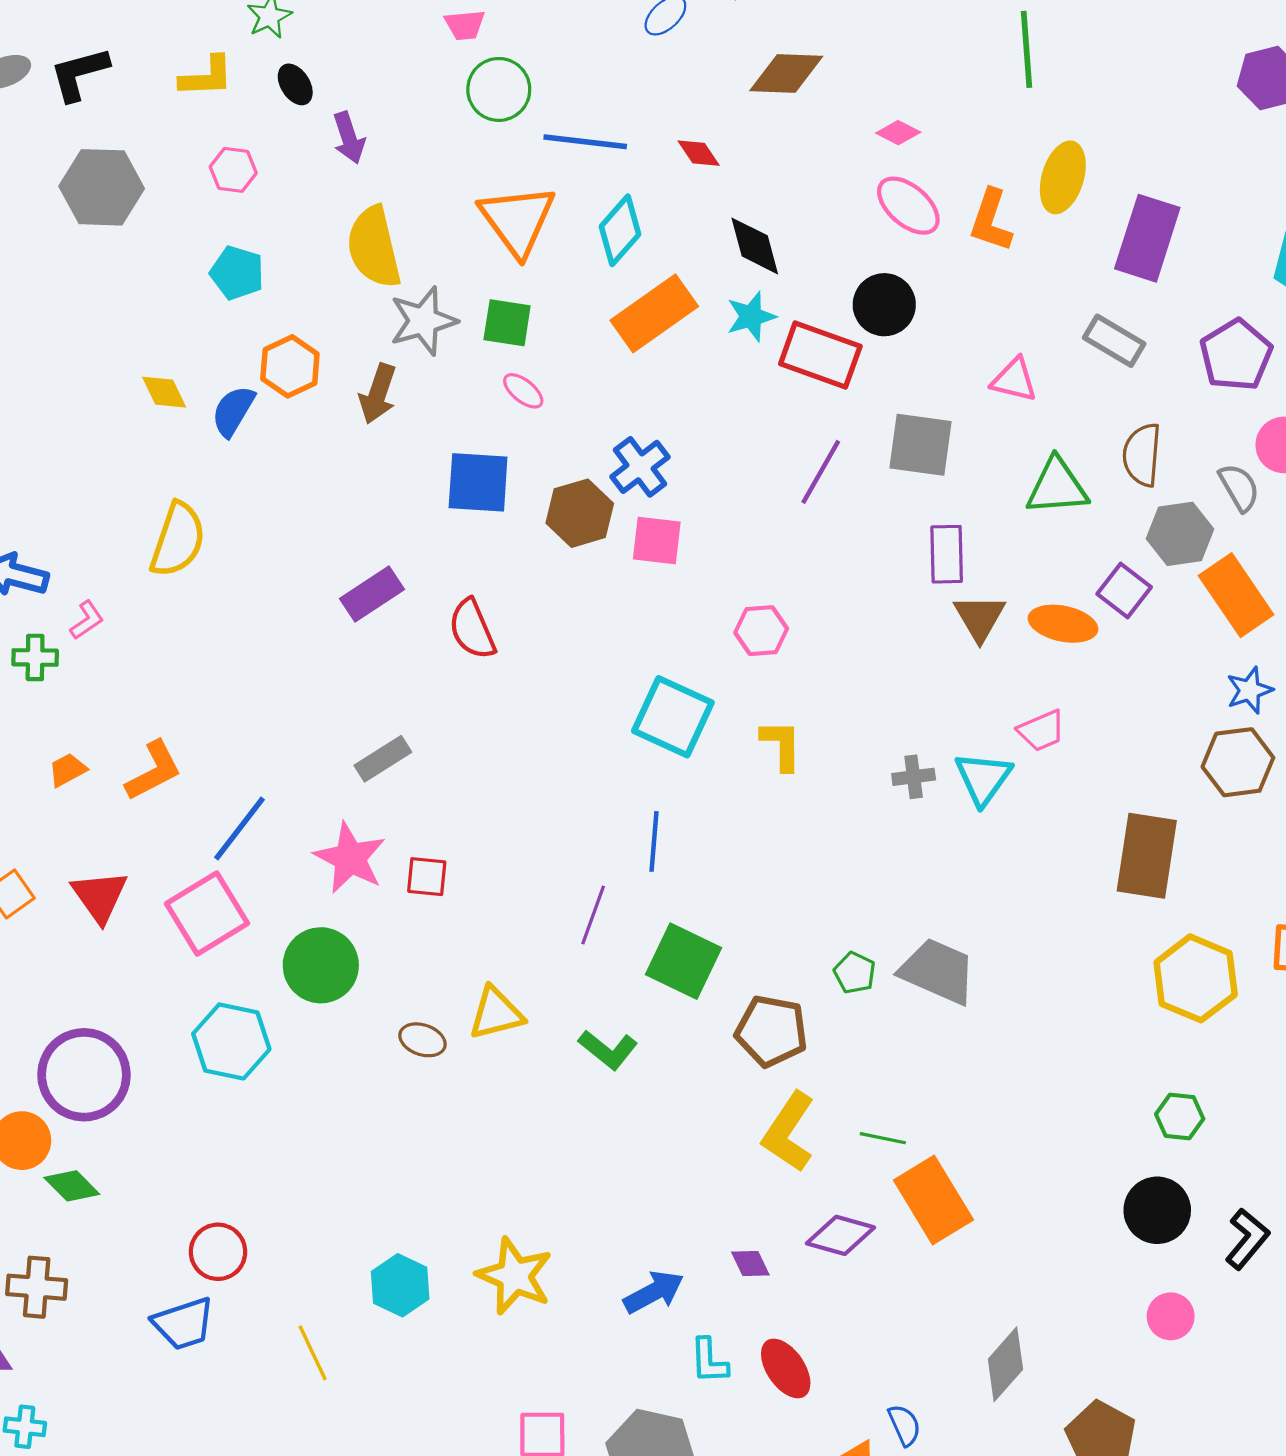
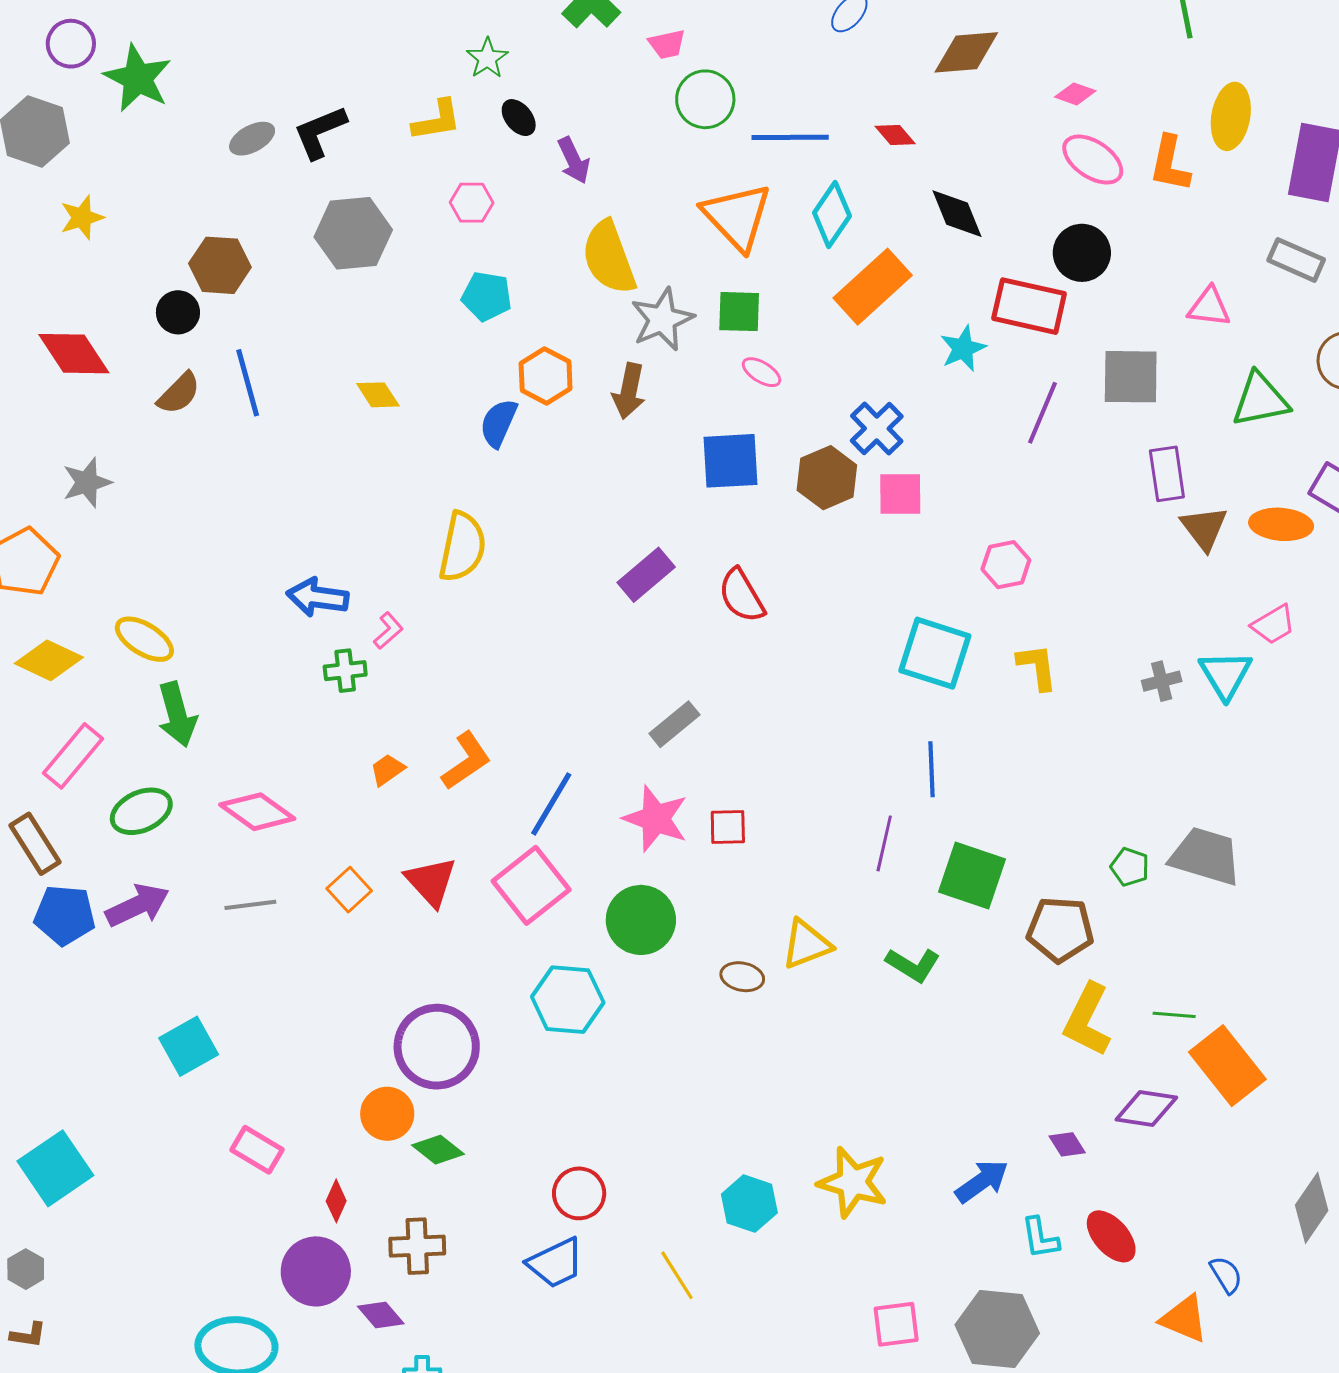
cyan star: (751, 316) -> (963, 349), moved
yellow diamond: (164, 392) -> (378, 395), moved

